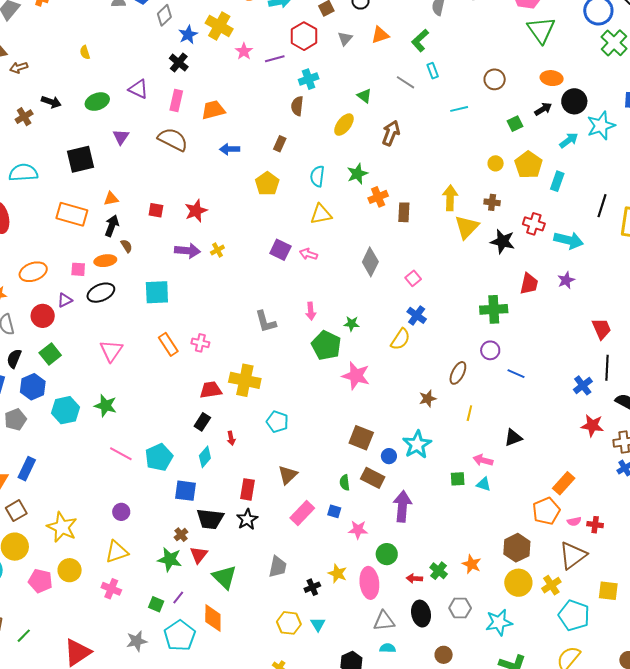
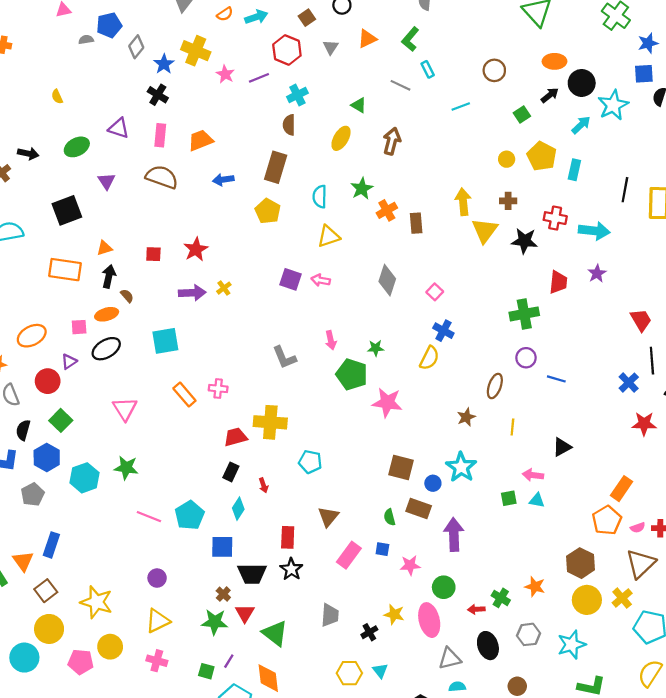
brown rectangle: (280, 144) -> (276, 167), size x1.8

